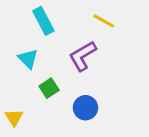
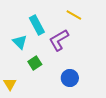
cyan rectangle: (43, 21) -> (37, 25), moved
blue circle: (85, 108) -> (70, 78), moved

